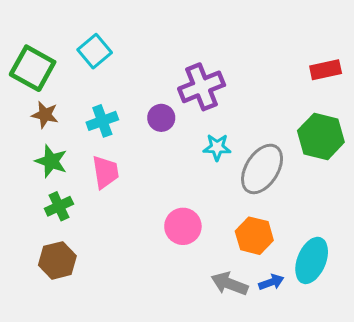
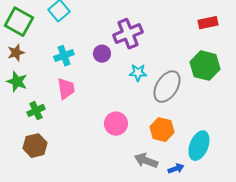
brown star: (45, 115) -> (16, 53), moved, turned -30
green star: (51, 161) -> (17, 82), moved
blue arrow: (271, 282) -> (176, 169), moved

